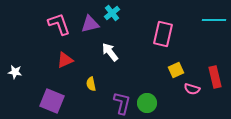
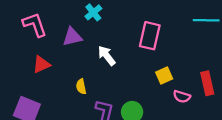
purple triangle: (90, 24) -> (72, 37), moved
white arrow: (110, 52) -> (107, 56), moved
yellow semicircle: (91, 84) -> (81, 87), moved

